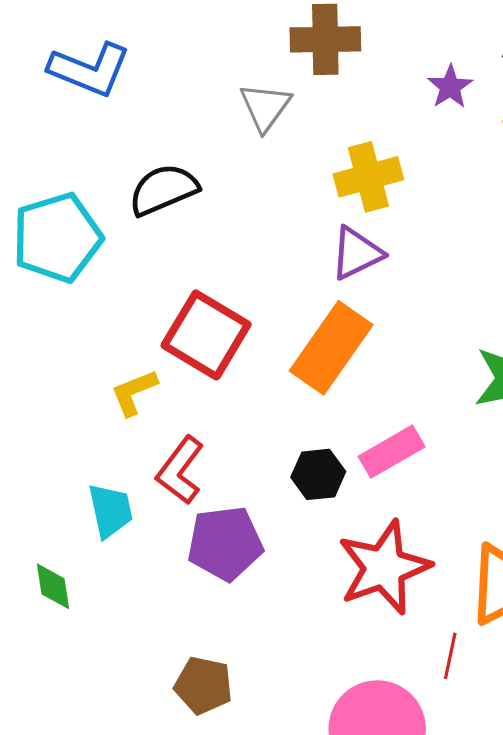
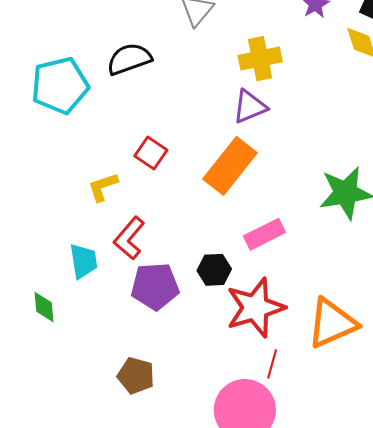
red square: (206, 335) -> (151, 153), size x0.6
black hexagon: (318, 474) -> (214, 270), moved
red line: (450, 656) -> (272, 364), moved

